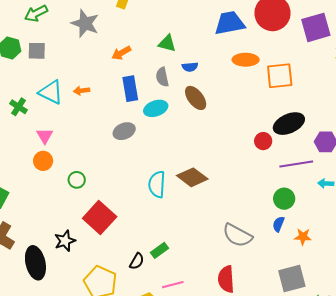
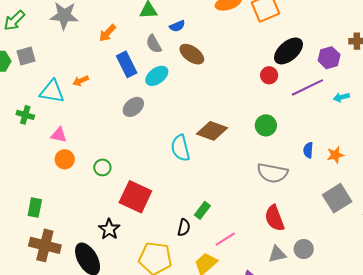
pink triangle: (45, 136) -> (59, 135), turned -30
green circle: (284, 199) -> (266, 125), moved

